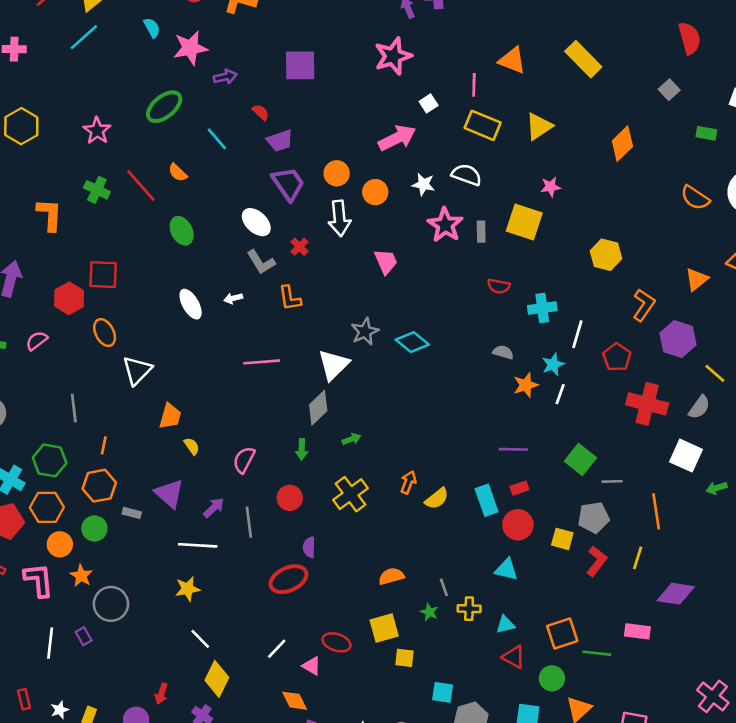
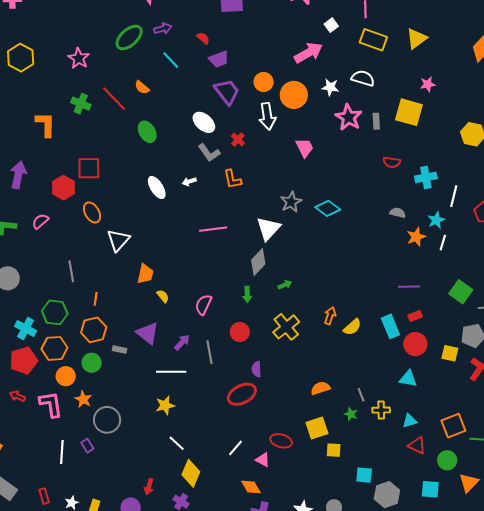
purple arrow: (225, 77) -> (163, 29), moved
orange circle: (375, 192) -> (294, 95), size x1.4

